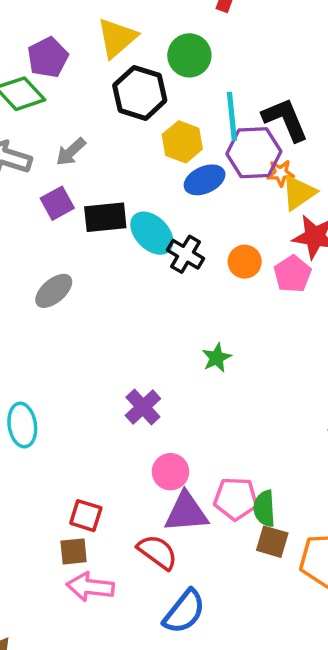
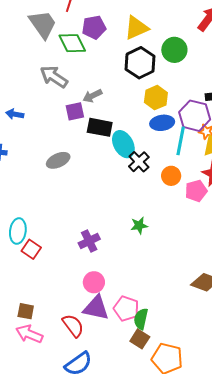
cyan line: (232, 116) -> (181, 141), moved
gray arrow: (71, 152) -> (92, 96), moved
red square: (86, 516) -> (31, 249), moved

